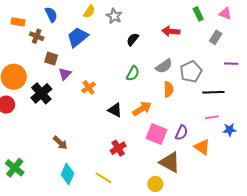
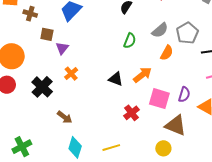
orange cross: (89, 87) -> (71, 74), moved
orange semicircle: (168, 89) -> (167, 53), turned 35
black cross: (41, 93) -> (42, 87), moved
red cross: (118, 148) -> (131, 113), moved
green cross: (15, 168) -> (22, 147), turned 30
yellow line: (103, 178) -> (111, 148), turned -42

